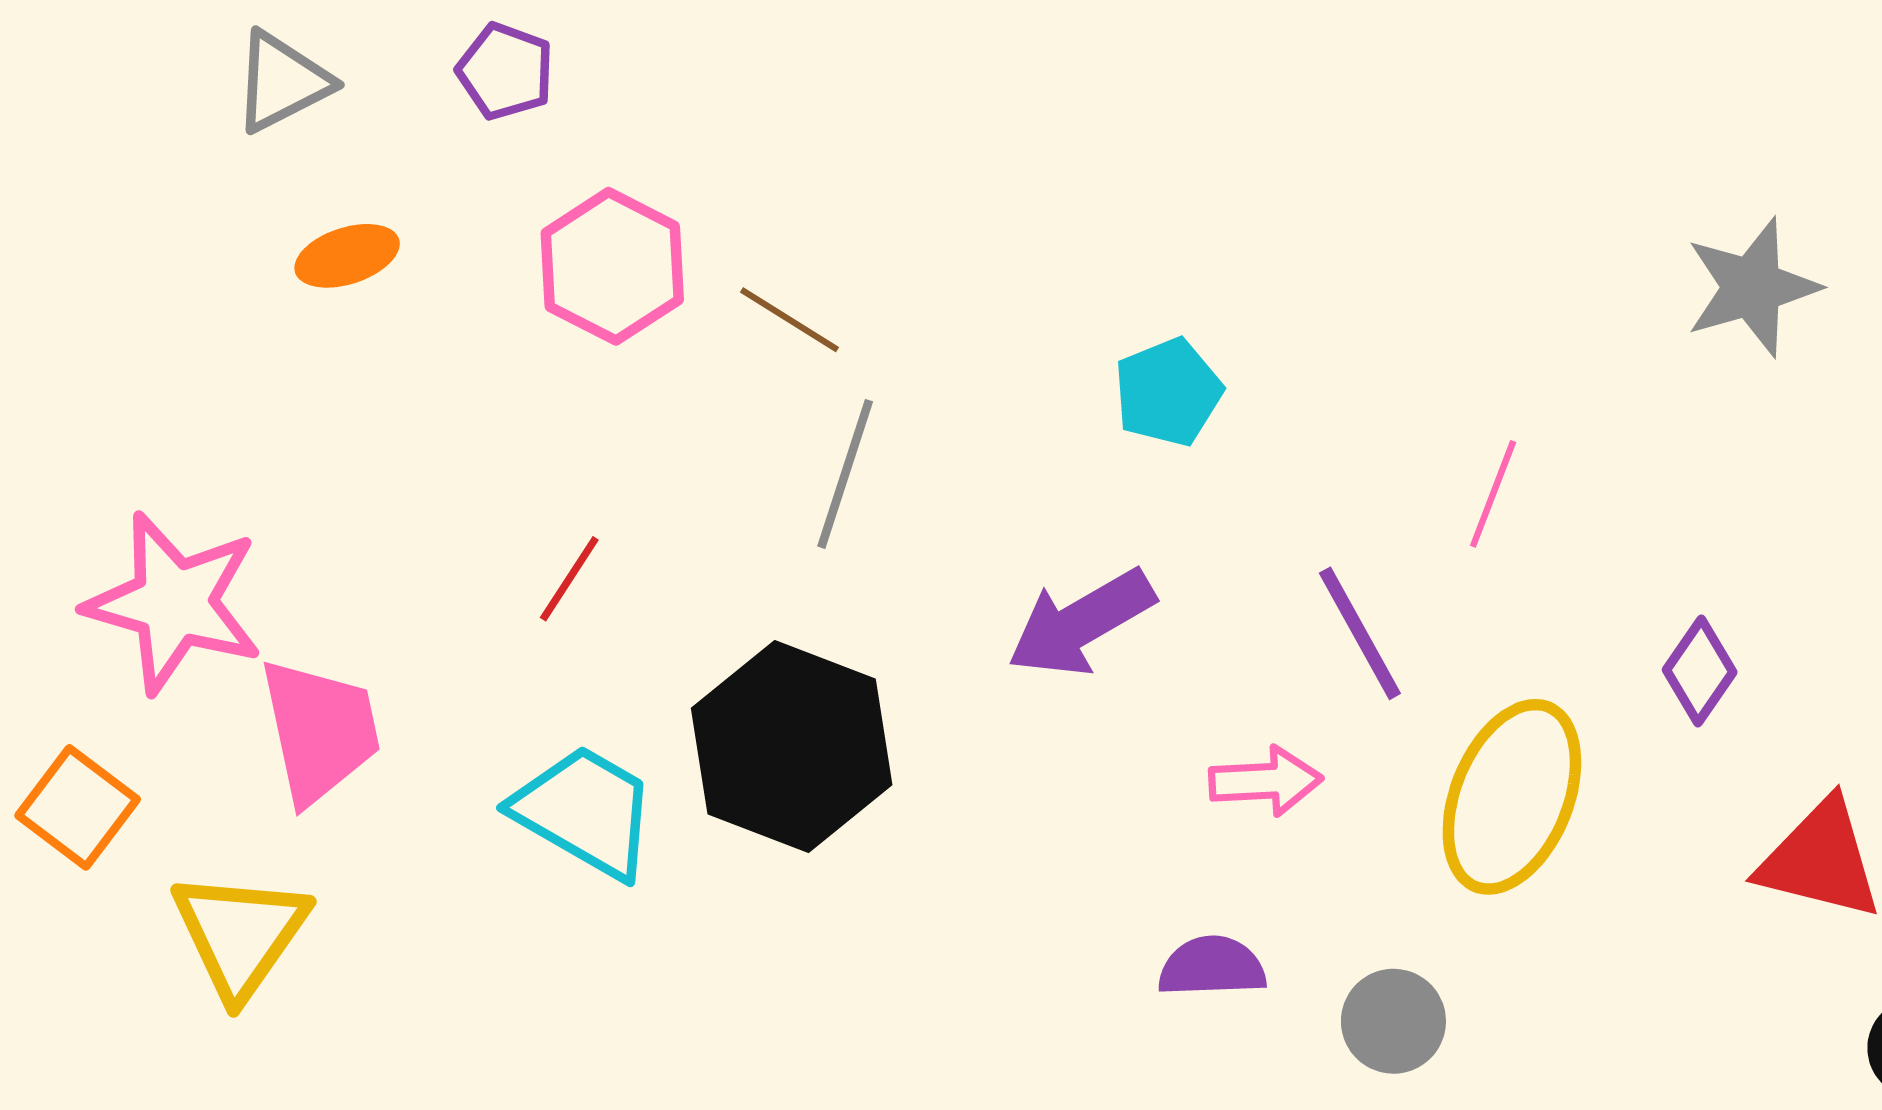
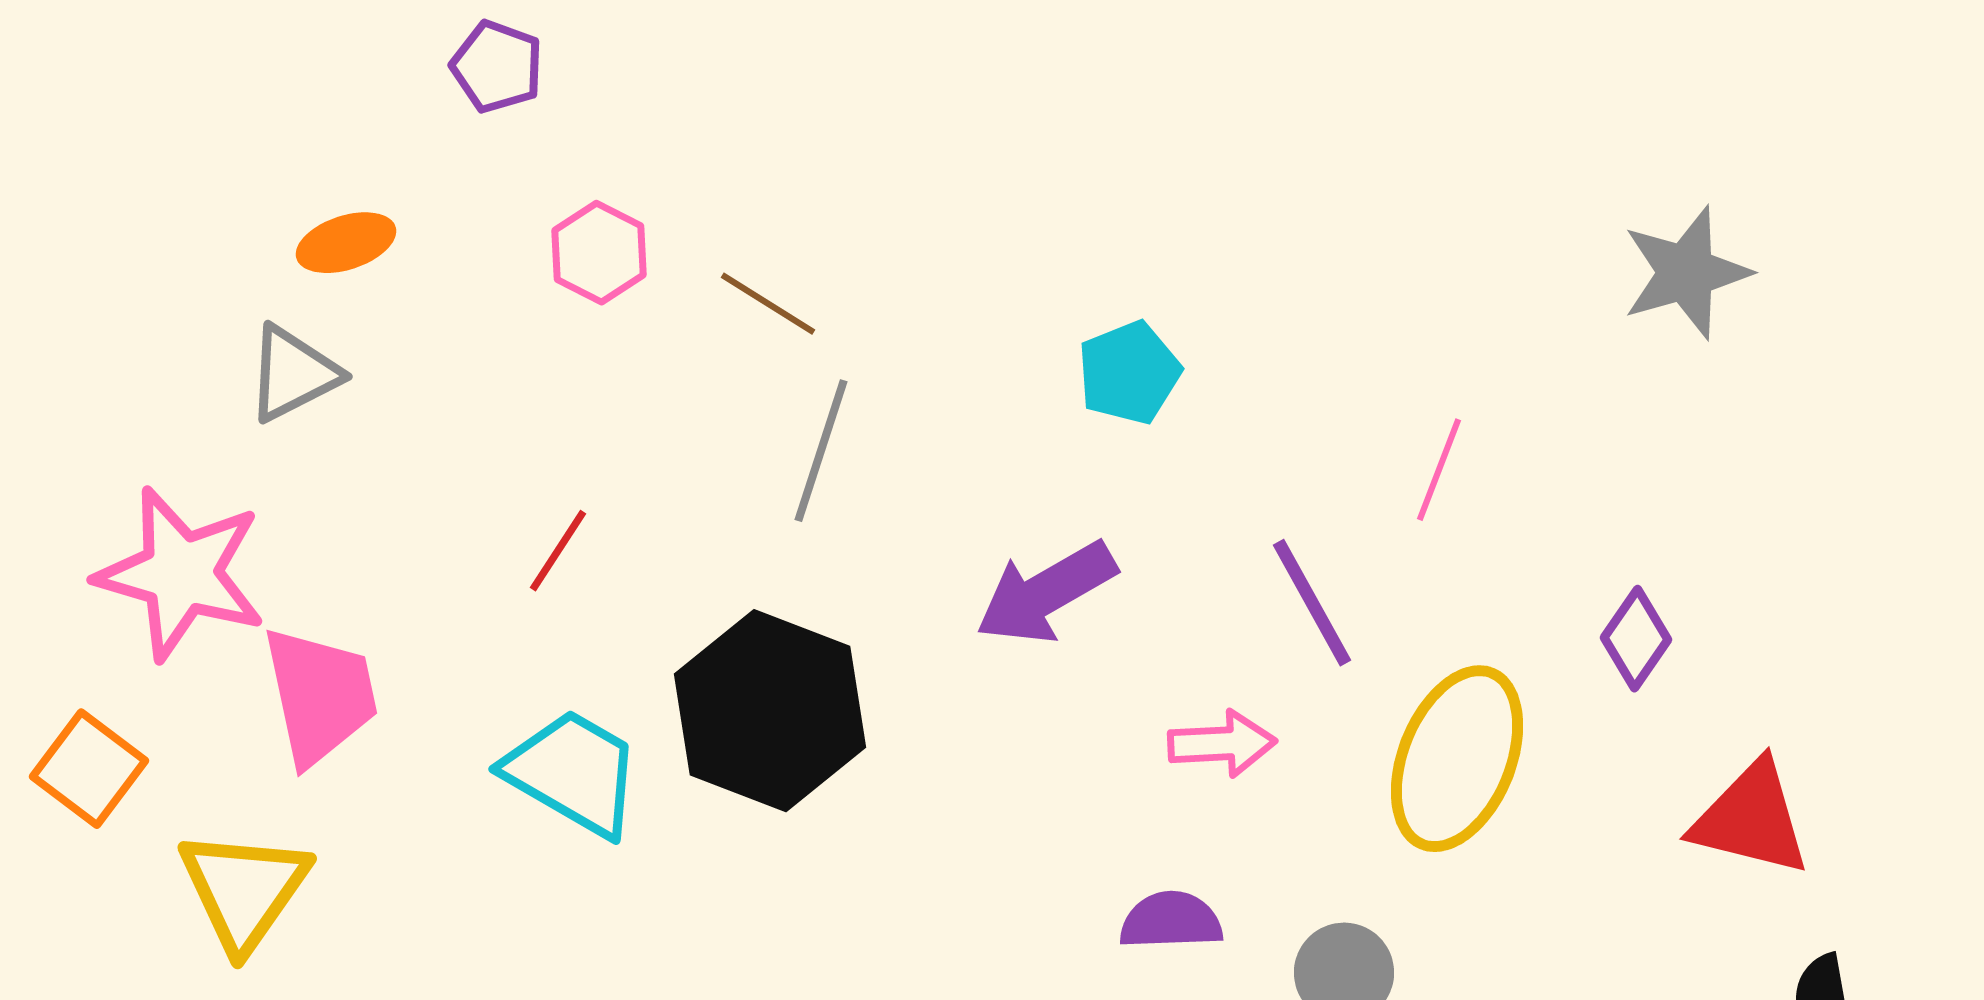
gray triangle: (282, 82) -> (293, 374), moved
pink hexagon: (612, 266) -> (599, 253), size x0.7

